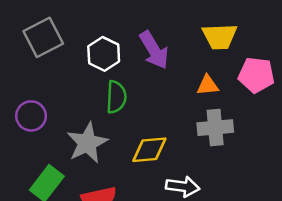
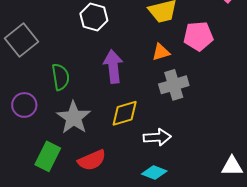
purple arrow: (154, 50) -> (113, 66), moved, turned -144
white hexagon: (104, 54) -> (94, 17), moved
green semicircle: (116, 97) -> (60, 77), moved

